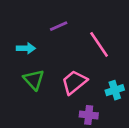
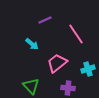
cyan arrow: (26, 48) -> (32, 44), moved, turned 40
green triangle: (34, 80) -> (31, 86), moved

